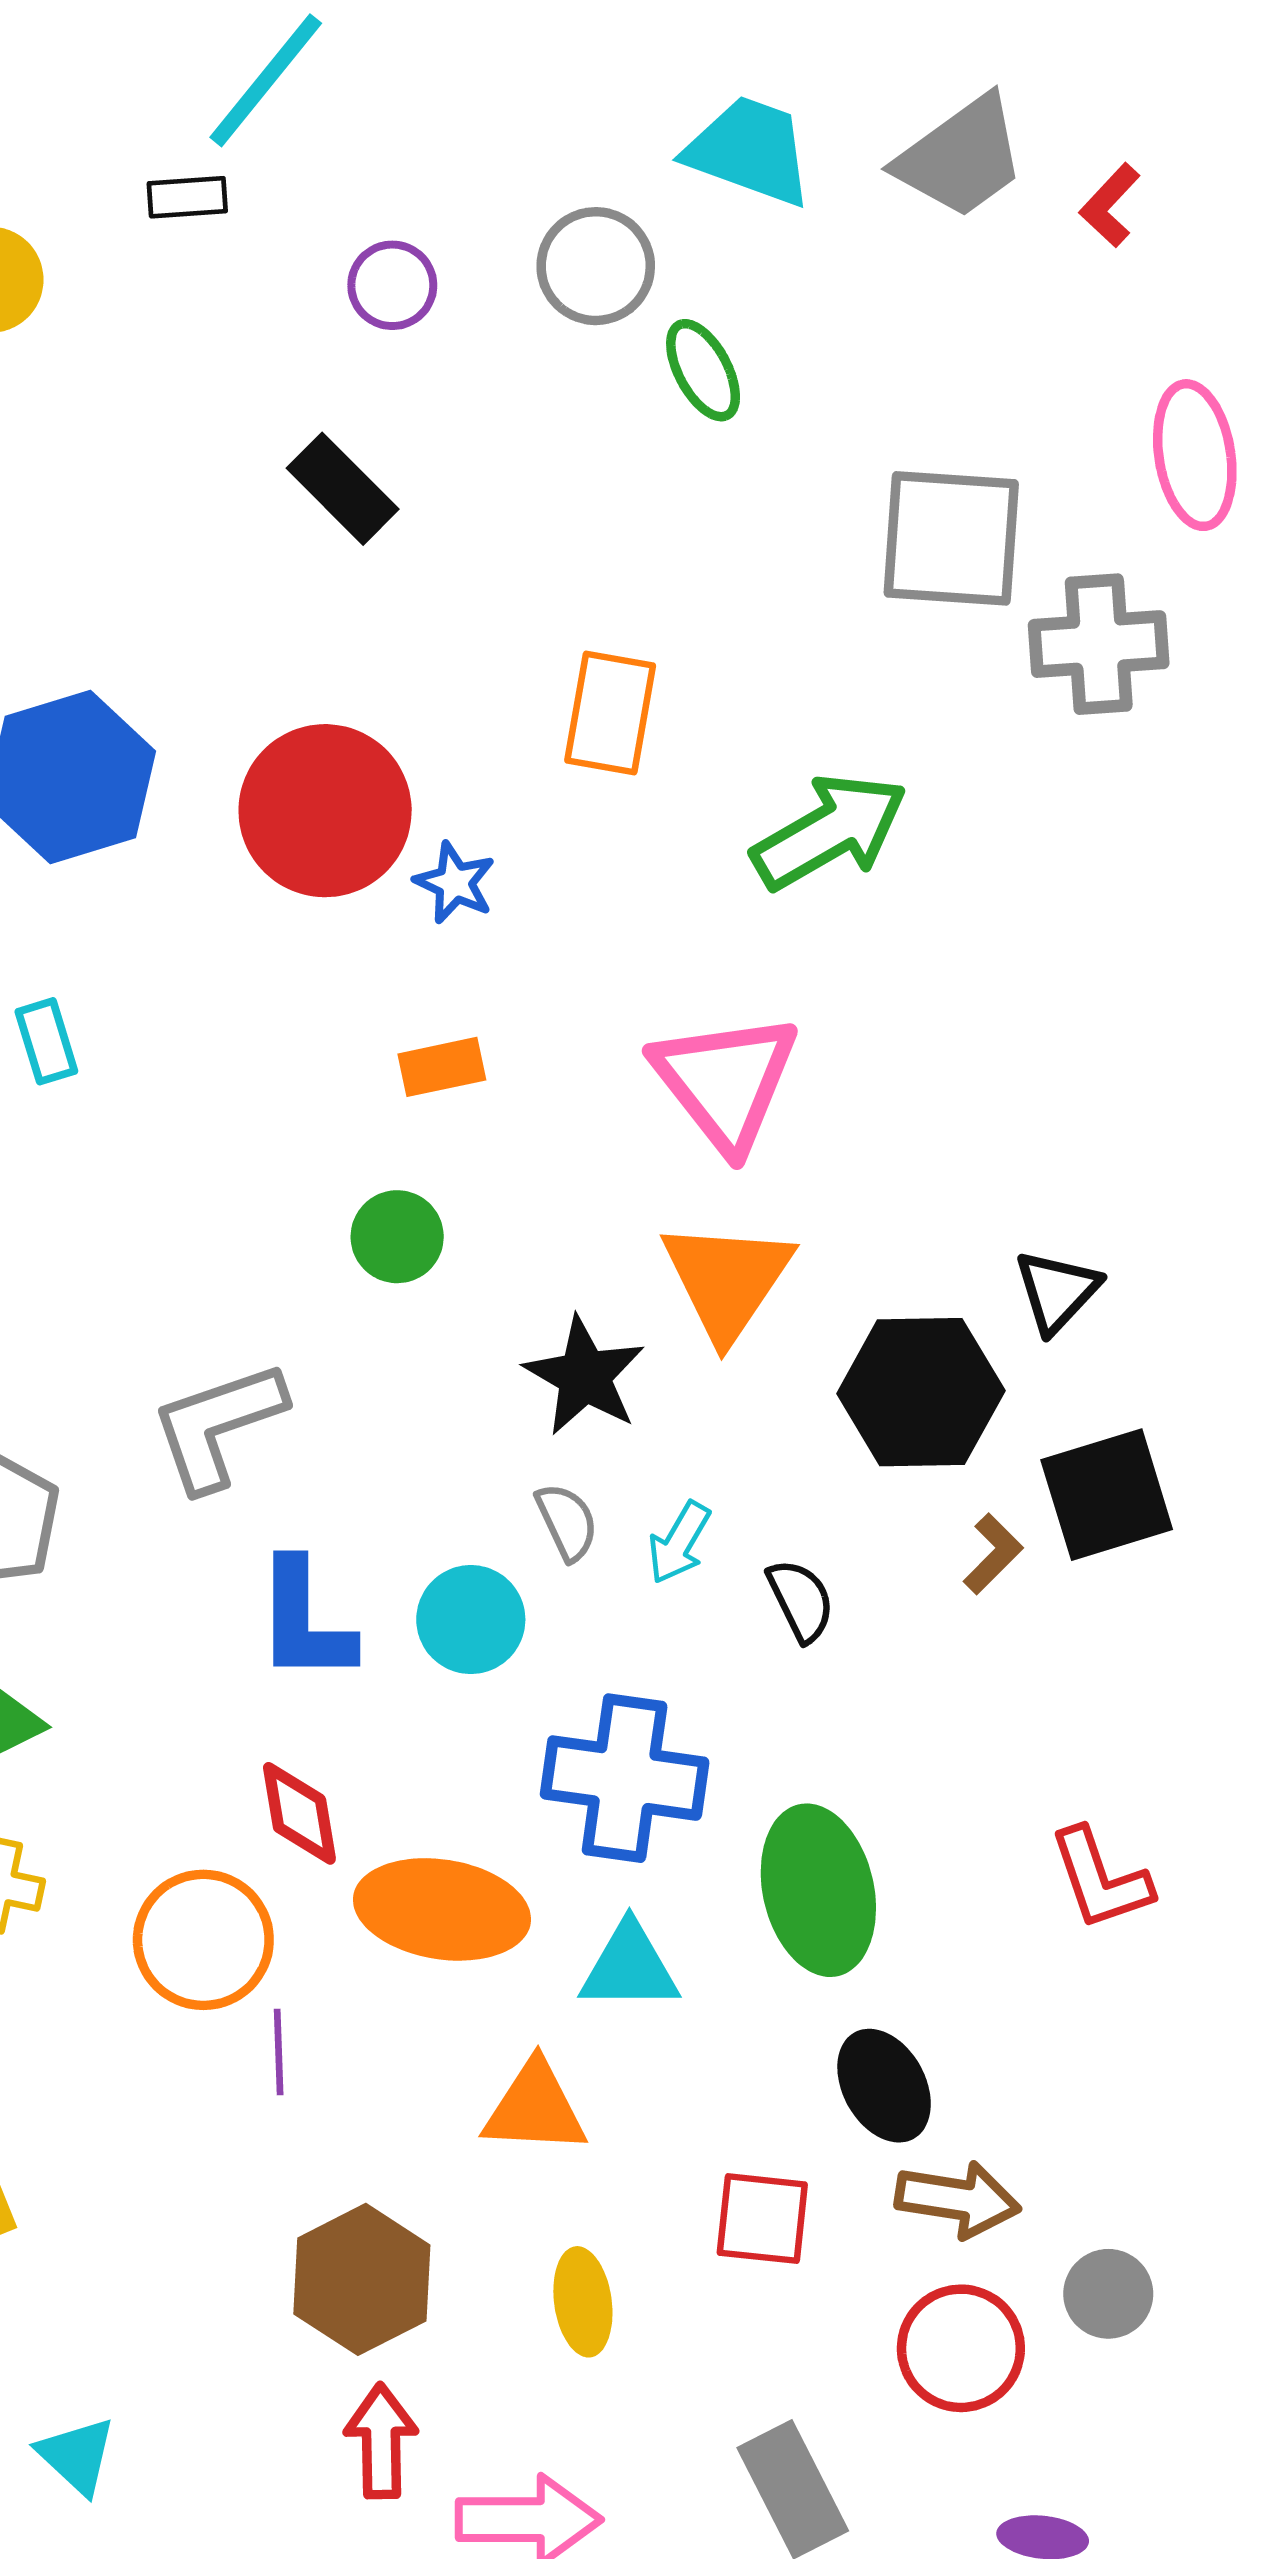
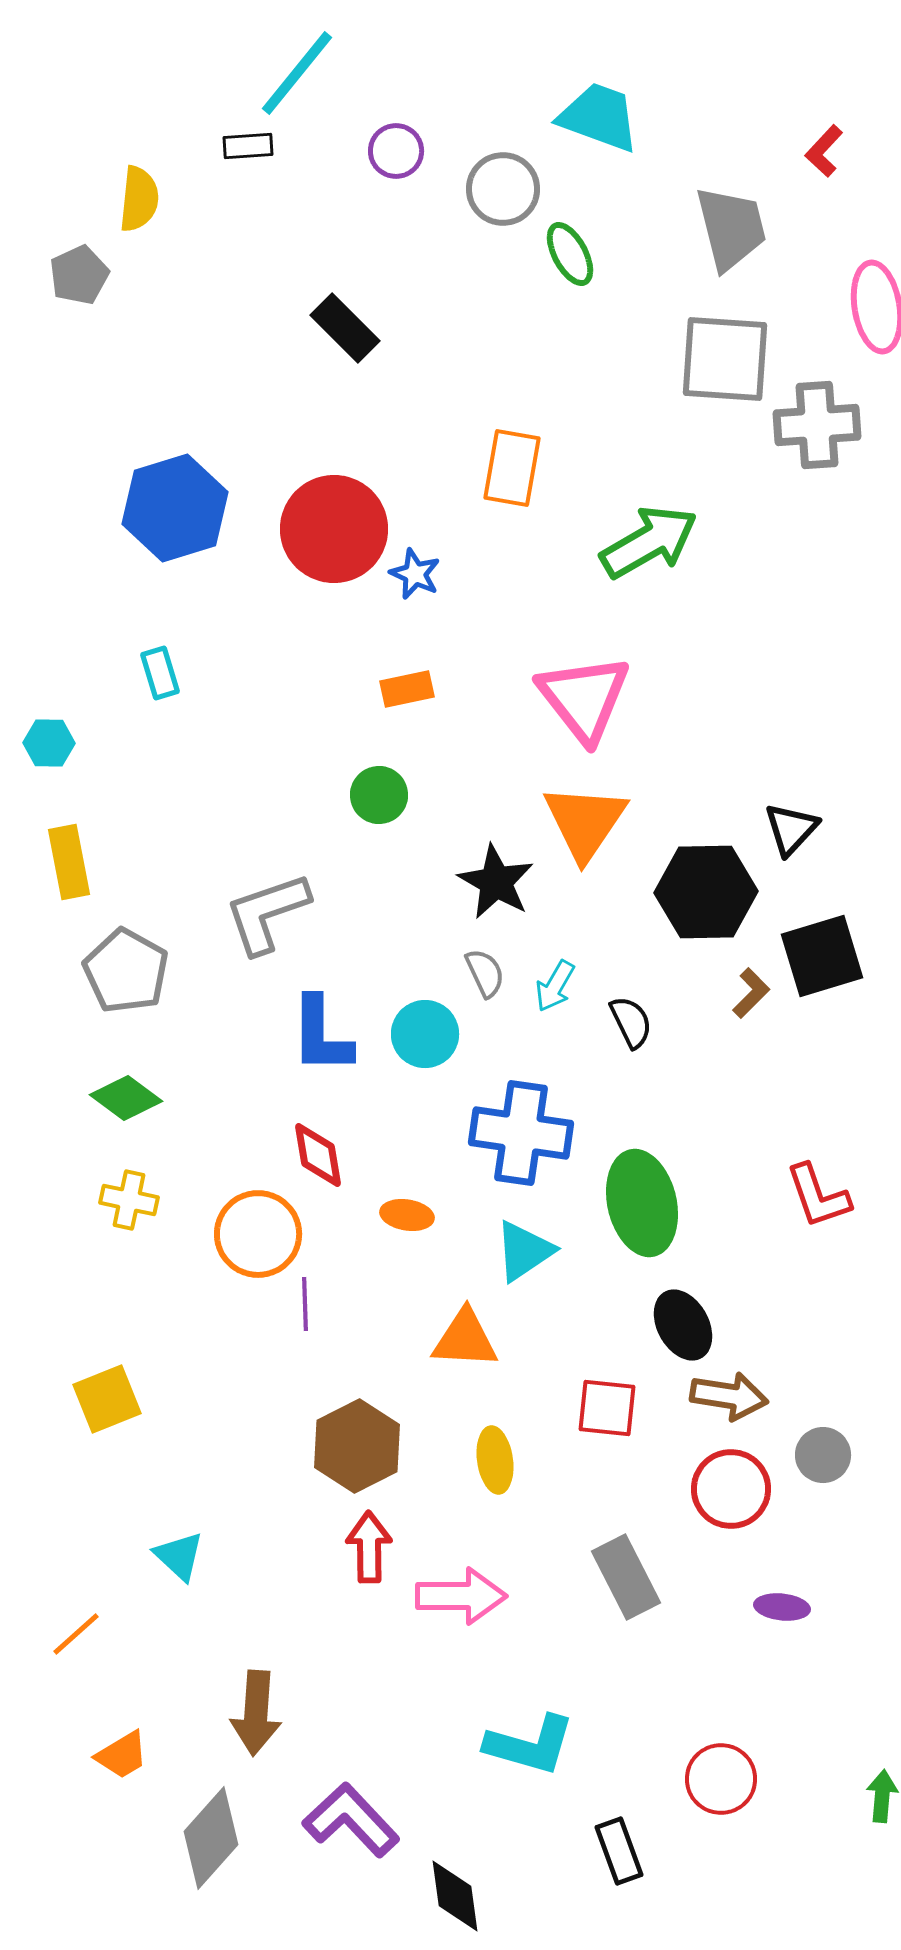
gray trapezoid: (961, 157) -> (731, 228), moved, turned -68
purple circle: (392, 285) -> (396, 151), moved
orange ellipse: (442, 1909) -> (407, 1215), size x0.5
cyan triangle: (629, 1967) -> (524, 1251), turned -34

